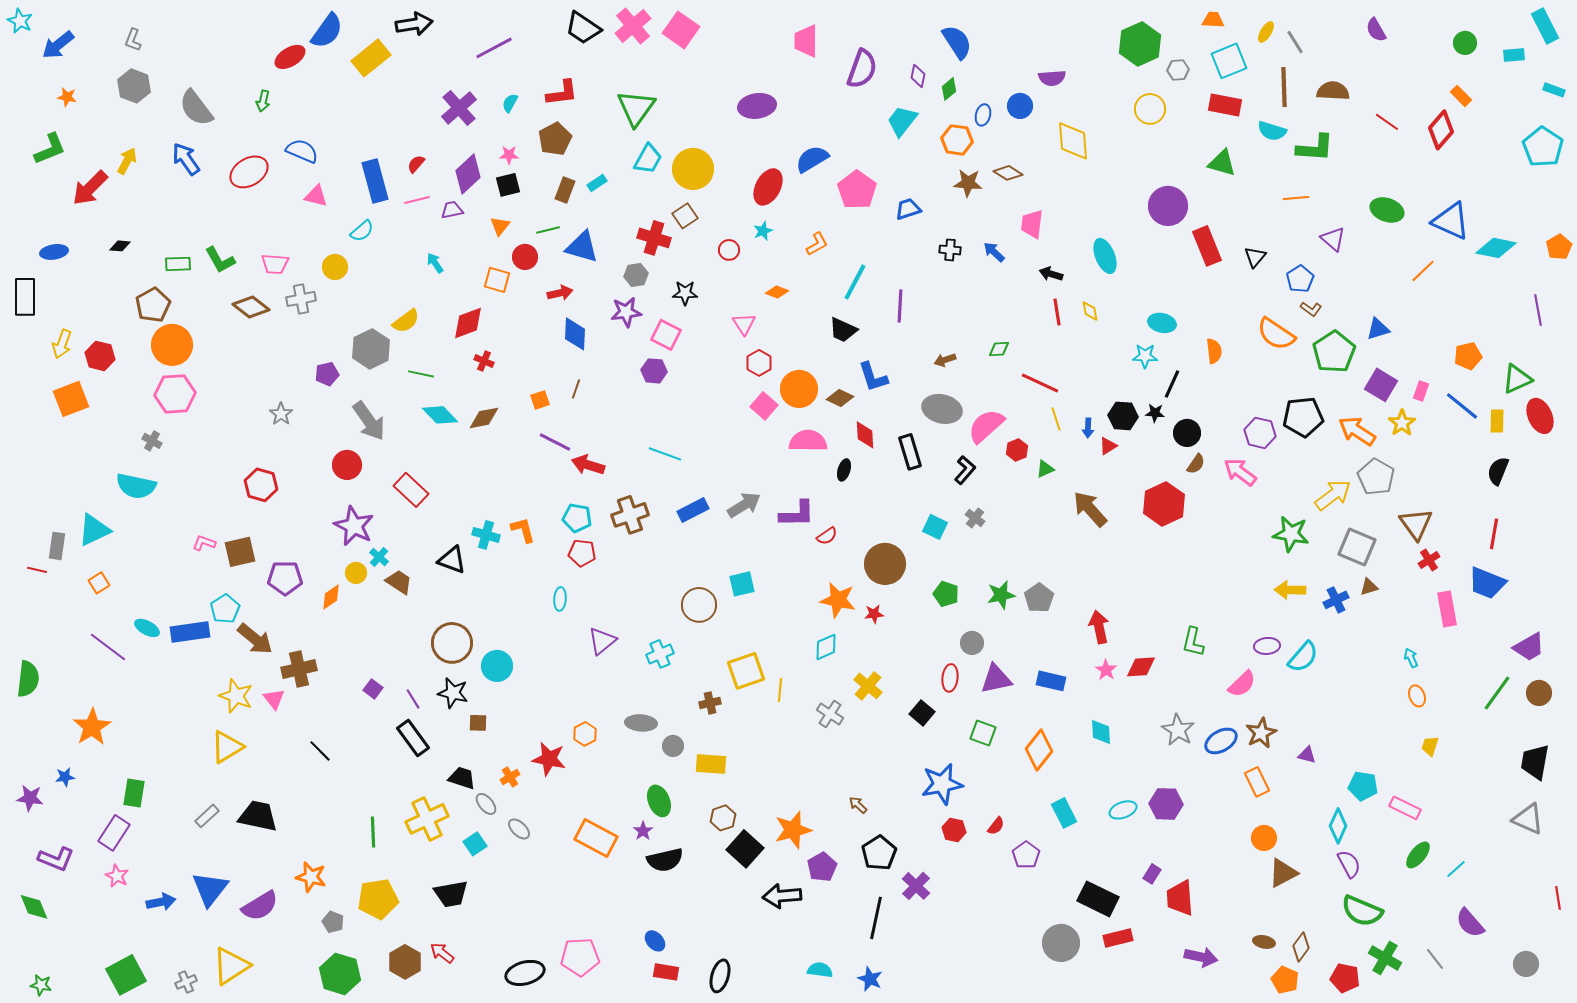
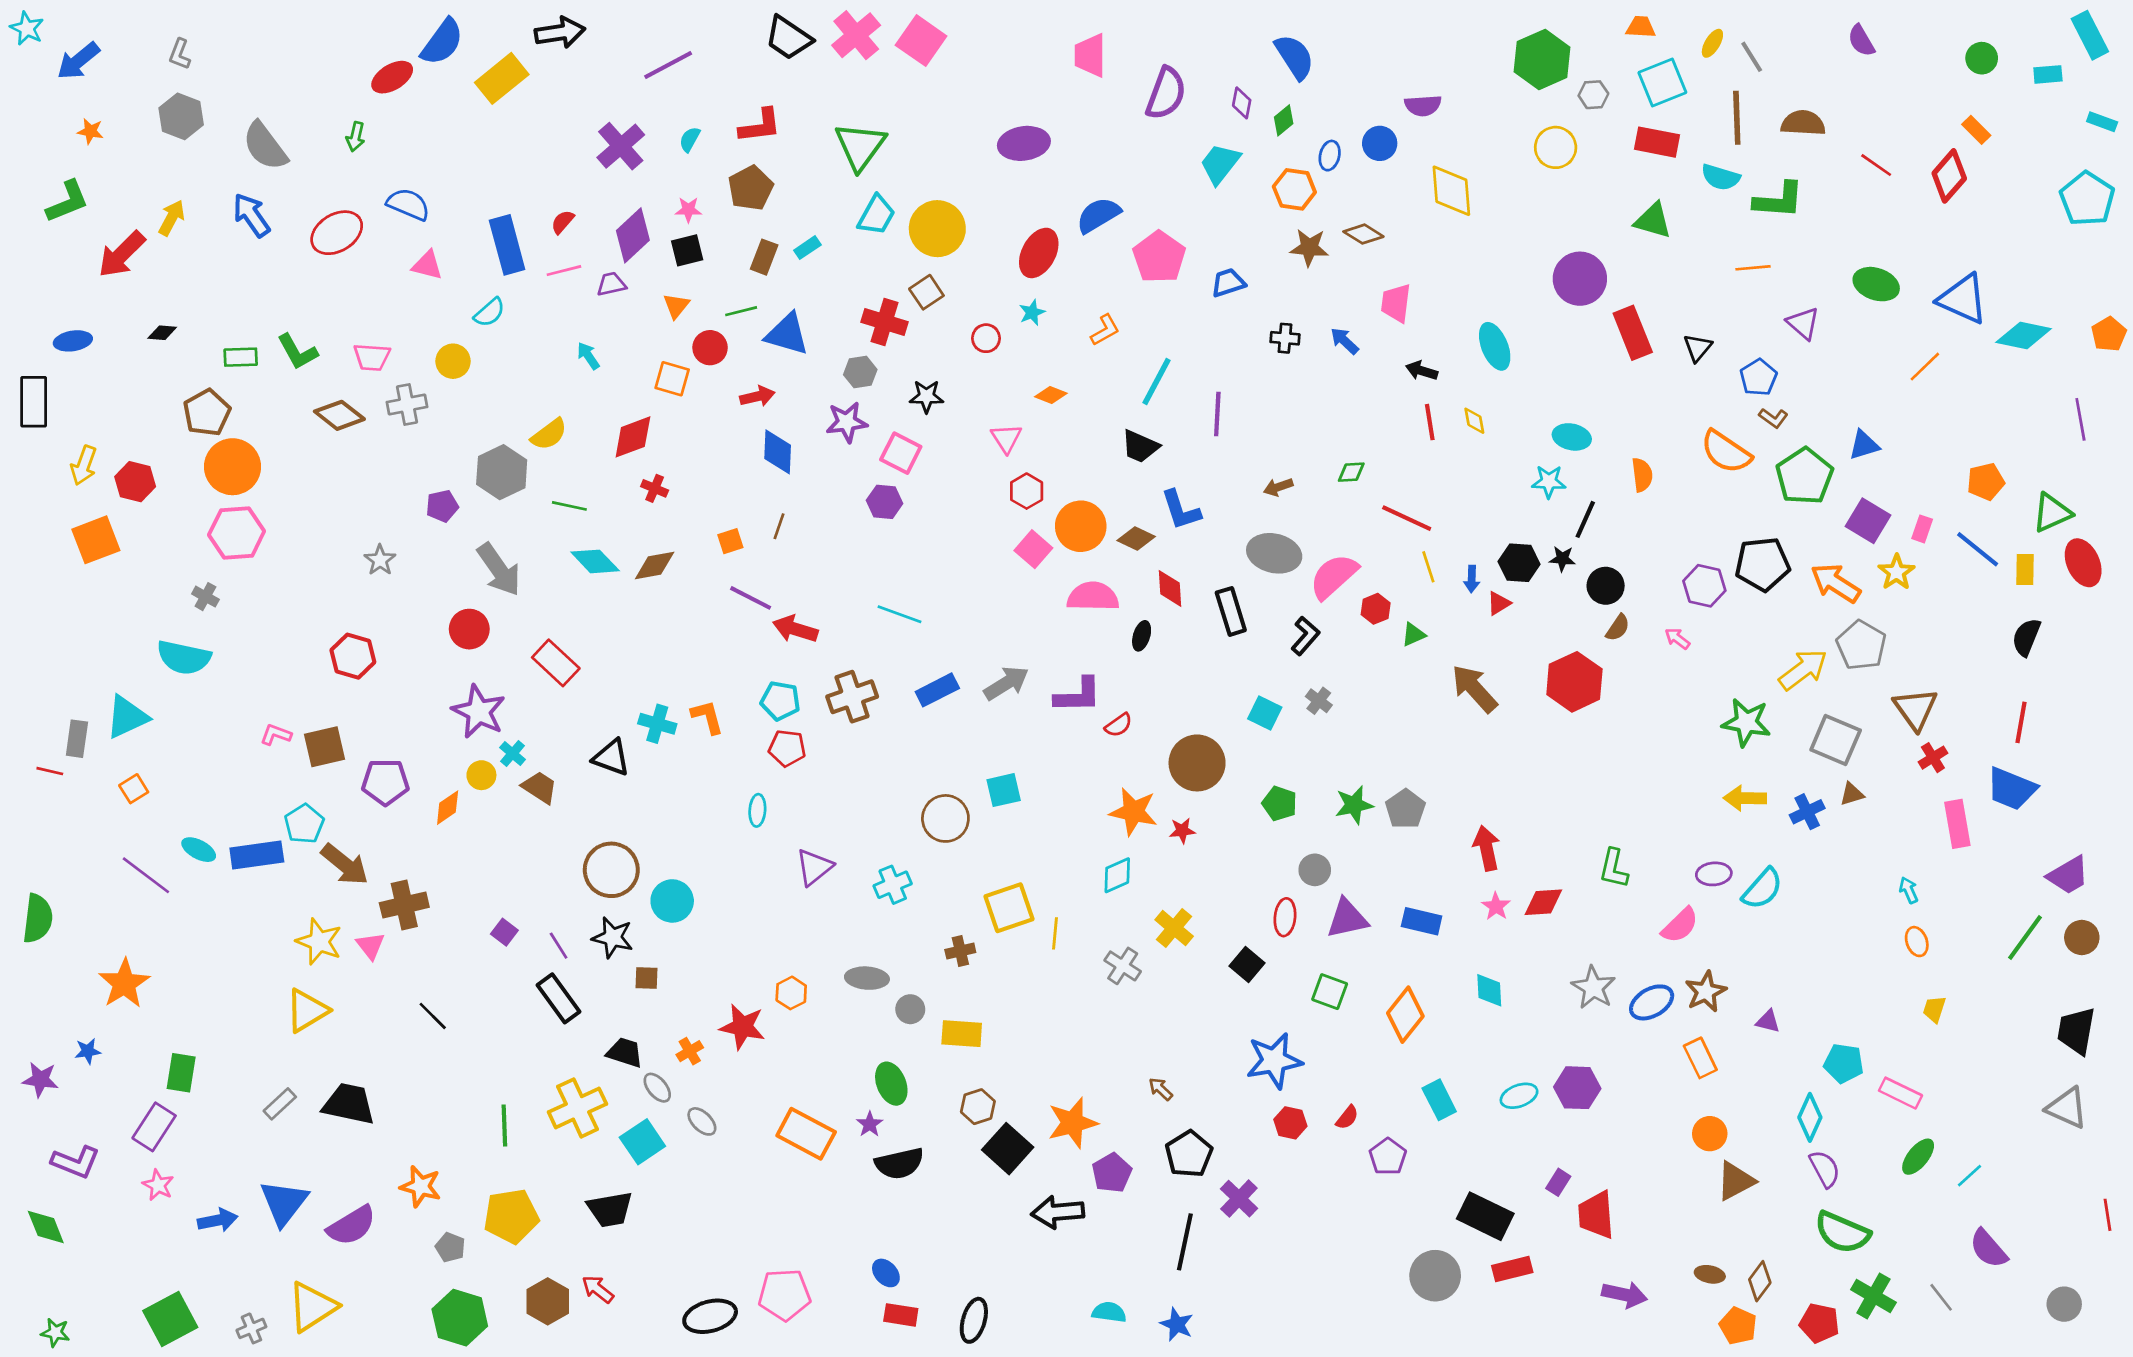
pink arrow: (1240, 472) -> (1677, 639), size x0.6
cyan square: (475, 844) -> (642, 1142), size x1.4

